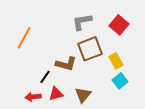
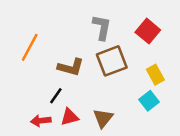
gray L-shape: (82, 22) -> (102, 27), turned 110
yellow rectangle: (116, 61) -> (155, 75), moved
brown L-shape: (66, 64) -> (71, 67), moved

